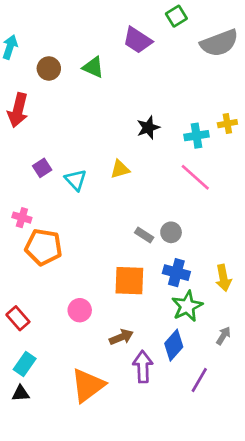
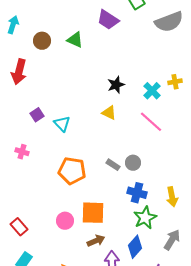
cyan cross: (197, 136) -> (152, 91), turned -36
yellow triangle: (120, 169) -> (109, 113), moved, turned 42
orange pentagon: (43, 247) -> (72, 171), moved
orange square: (129, 281) -> (93, 213), moved
gray arrow: (223, 336) -> (172, 240), size x1.5

